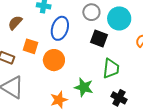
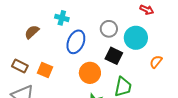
orange square: (31, 46) -> (45, 70), moved
orange circle: (54, 60) -> (90, 73), moved

